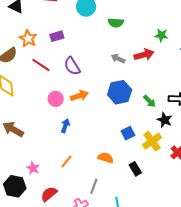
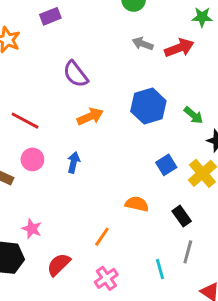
purple rectangle: (57, 36) -> (50, 16), moved
gray arrow: (118, 59) -> (143, 44), moved
red line: (41, 65) -> (25, 121), moved
pink circle: (56, 99) -> (32, 159), moved
orange line: (67, 161) -> (102, 237), moved
gray line: (94, 186) -> (188, 252), moved

